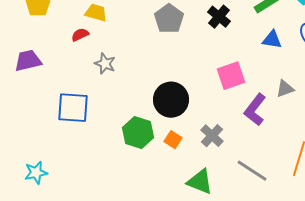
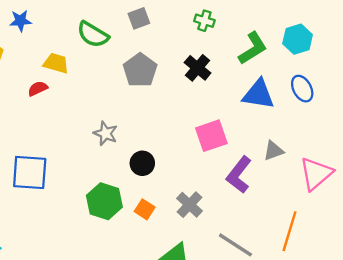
blue triangle: (272, 40) -> (258, 94), size x1.4
gray star: (105, 64) -> (106, 133), moved
black circle: (171, 100) -> (142, 163), size x0.6

